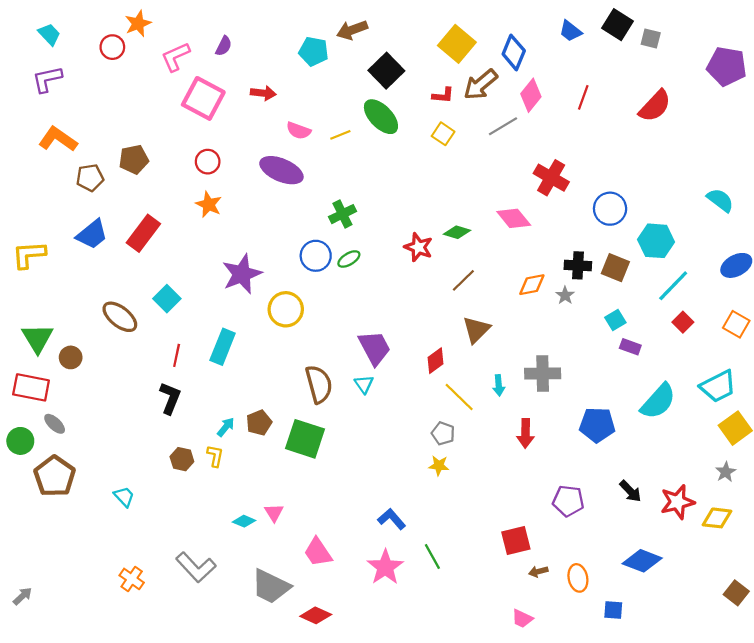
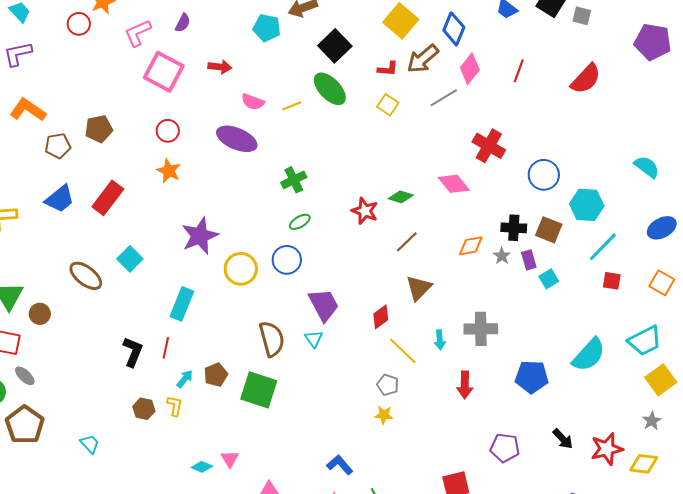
blue circle: (316, 256) -> (287, 260), moved
red square: (683, 322) -> (612, 281), turned -36
purple rectangle: (630, 347) -> (529, 260), moved, turned 54
red line: (177, 355) -> (166, 348), moved

